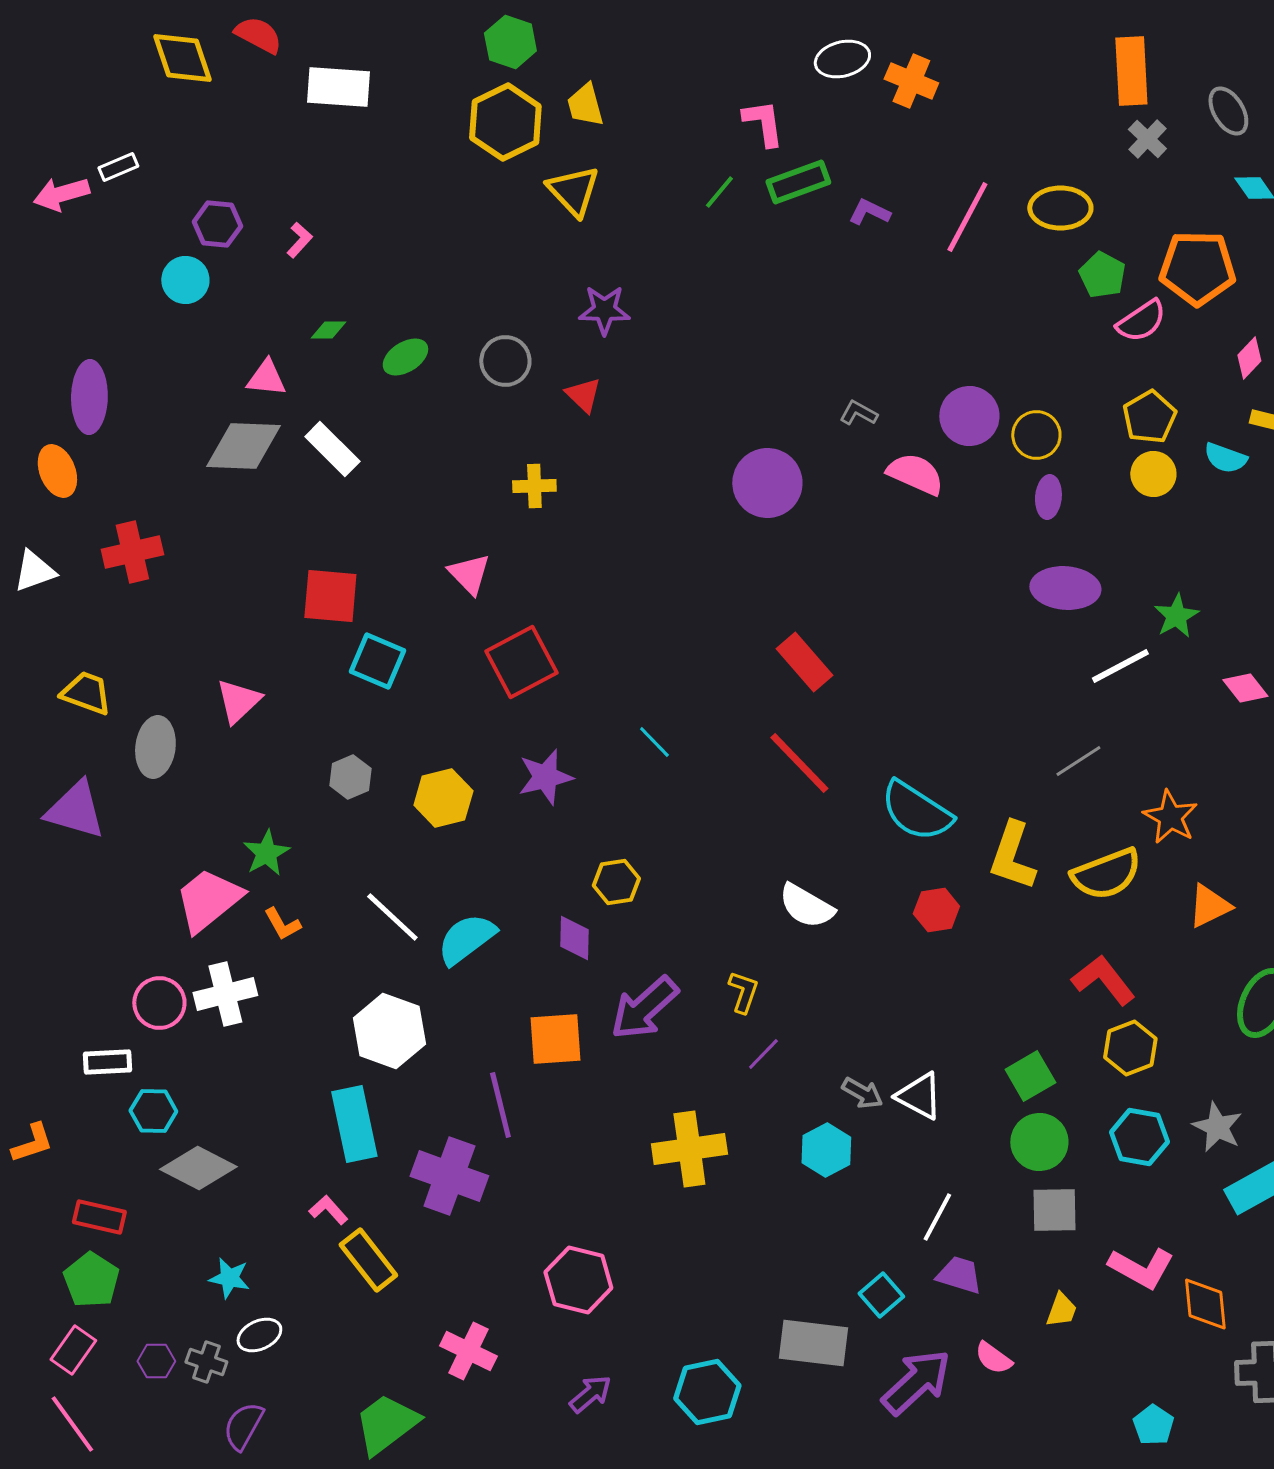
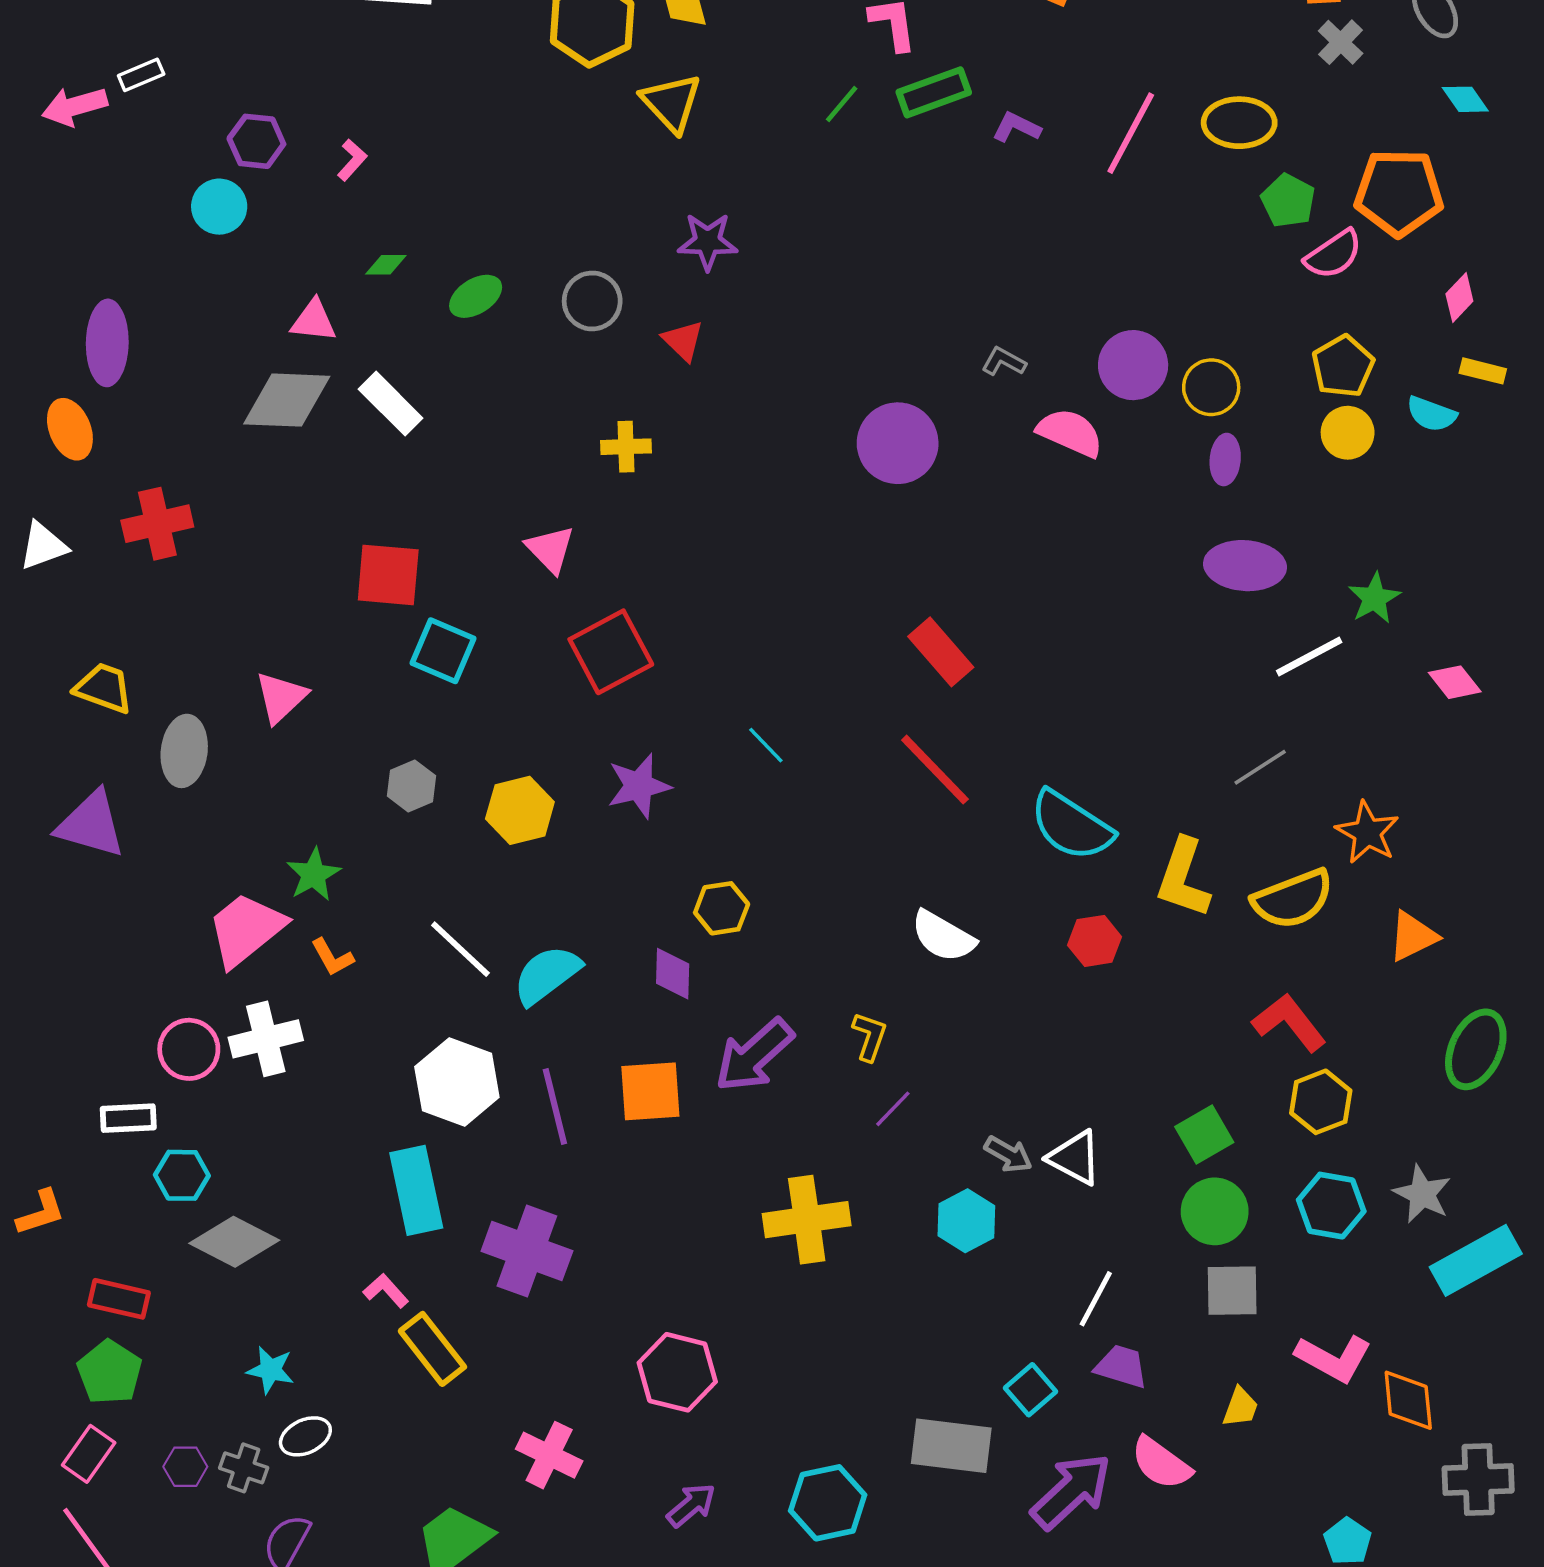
purple line: (500, 1105) -> (555, 1106), moved
pink semicircle: (993, 1358) -> (1161, 1463), size x1.4

